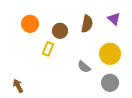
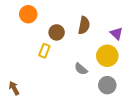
purple triangle: (114, 19) -> (116, 33), moved
orange circle: (30, 24) -> (28, 14), moved

